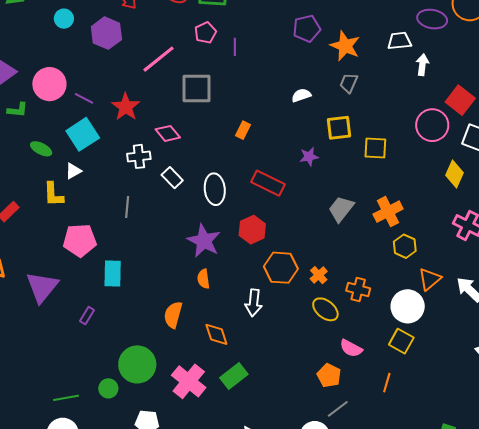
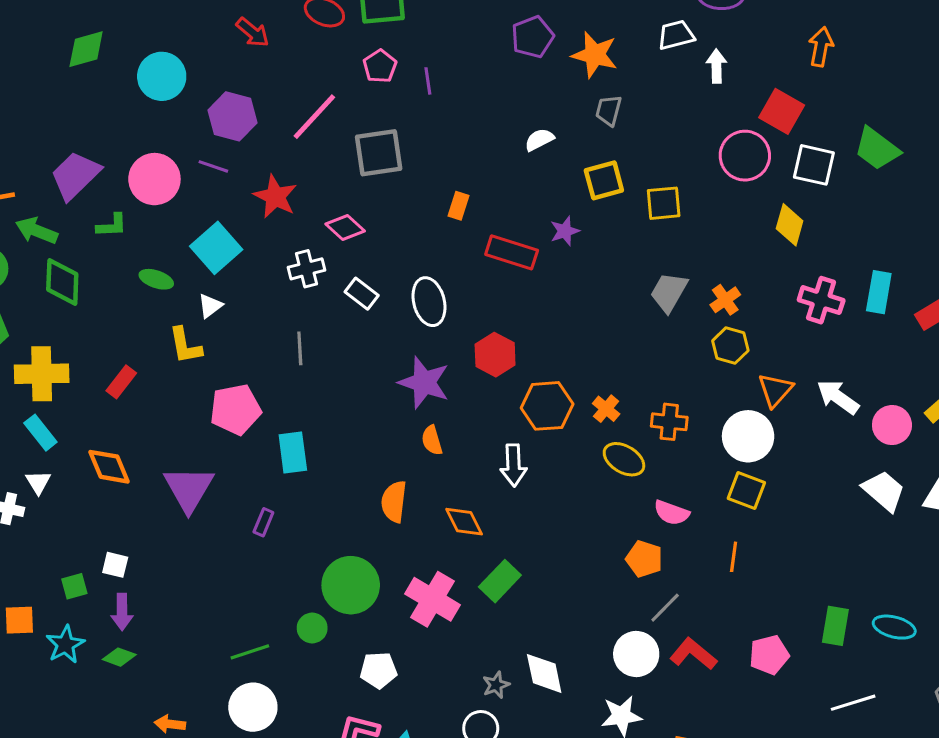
cyan circle: (64, 19) -> (162, 76), size x1.6
purple hexagon: (106, 33) -> (232, 116), moved
purple line: (84, 98) -> (213, 166), moved
red rectangle: (268, 183) -> (512, 252), moved
gray trapezoid: (341, 209) -> (669, 292), moved
orange cross: (388, 212) -> (725, 300), moved, size x0.7

